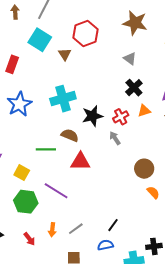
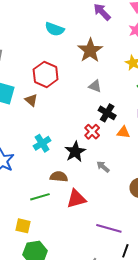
brown star: (135, 23) -> (90, 50), turned -30
cyan cross: (63, 99) -> (42, 143), size x0.7
orange triangle: (144, 111) -> (123, 132), turned 40
red cross: (121, 117) -> (92, 132), moved
purple line: (56, 191) -> (109, 228), moved

